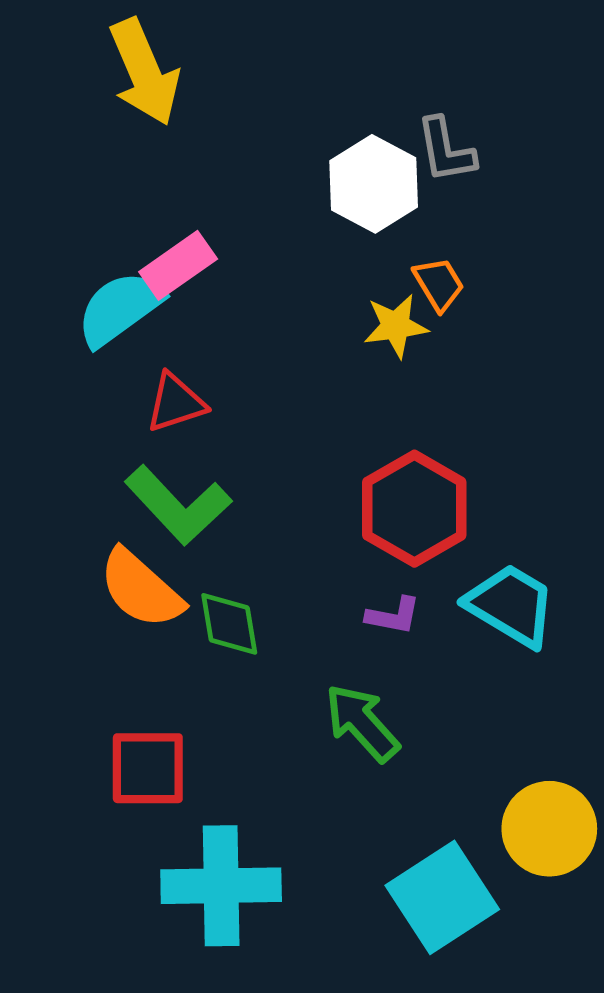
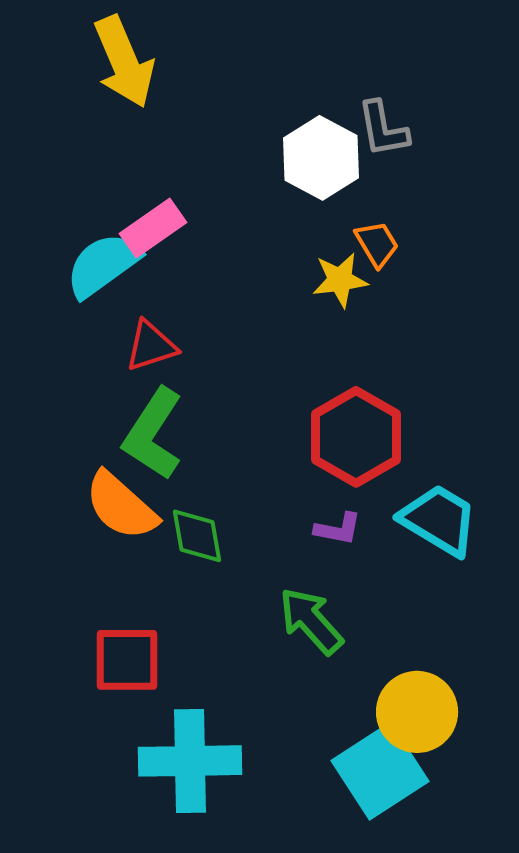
green L-shape: (178, 505) -> (153, 434), turned 76
yellow circle: (549, 829) -> (417, 712), moved

